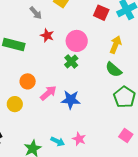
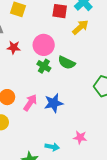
yellow arrow: (116, 45) -> (80, 27), moved, turned 42
green semicircle: (114, 70) -> (67, 63), moved
pink star: (79, 139) -> (80, 137), moved

